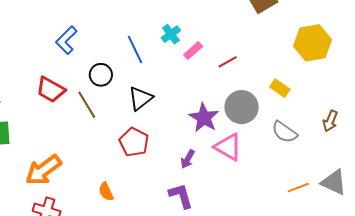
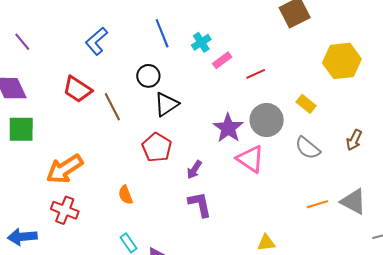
blue line: (135, 50) -> (162, 33), moved
black circle: (101, 75) -> (148, 76), moved
purple arrow: (188, 159) -> (194, 170), moved

